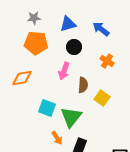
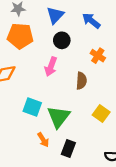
blue triangle: (68, 24) -> (55, 15), turned -30
brown semicircle: (83, 85) -> (81, 81), moved
yellow square: (102, 98) -> (101, 114), moved

